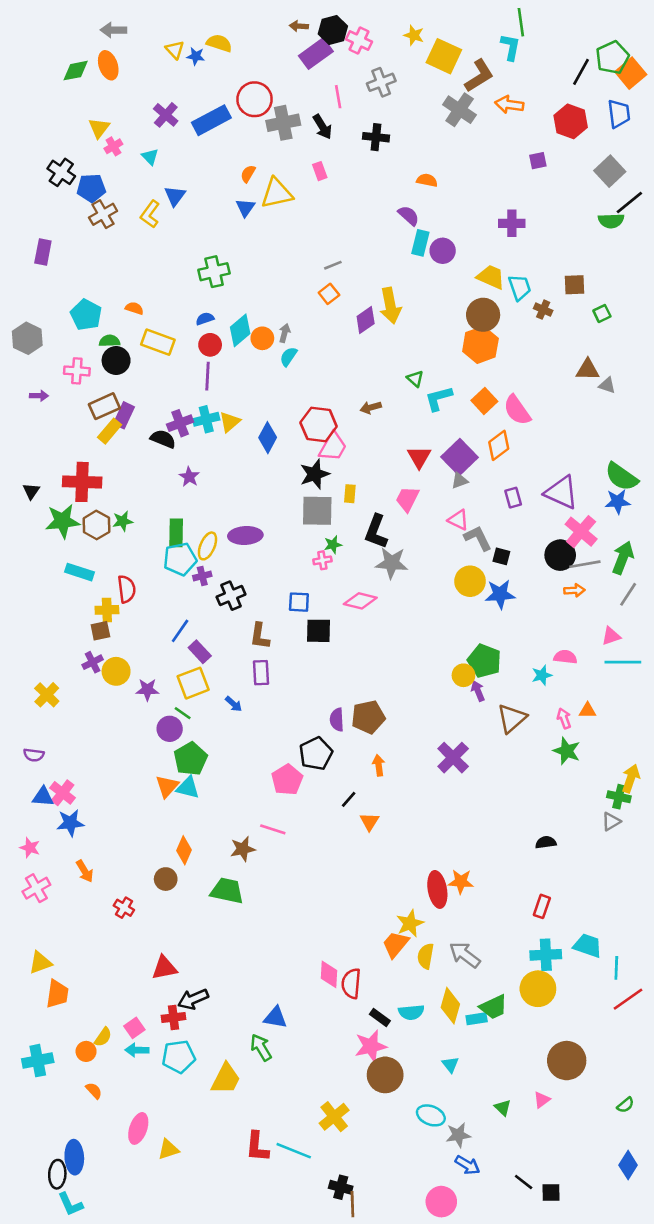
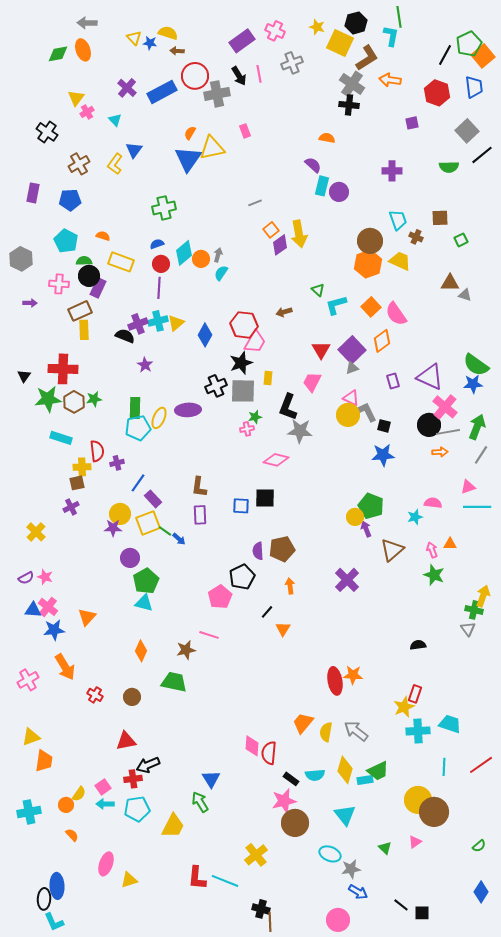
brown arrow: (299, 26) -> (177, 51), moved
black hexagon: (333, 30) -> (356, 23), moved
black arrow: (322, 127) -> (239, 76), moved
black cross: (376, 137) -> (349, 105), moved
blue pentagon: (91, 188) -> (70, 200), moved
blue triangle: (245, 208) -> (188, 159), size x1.8
green semicircle: (611, 221) -> (449, 167), moved
yellow trapezoid: (491, 277) -> (400, 261), moved
orange square: (329, 294) -> (271, 230), moved
purple rectangle: (124, 415) -> (98, 288), moved
yellow rectangle: (110, 431) -> (84, 330), turned -42
purple cross: (202, 576) -> (117, 463), moved
yellow circle: (470, 581) -> (348, 415), moved
black cross: (231, 596) -> (216, 386), moved
blue square: (299, 602) -> (241, 506), moved
black square: (319, 631) -> (265, 498), moved
yellow circle: (116, 671) -> (120, 514), moved
green line: (183, 713) -> (165, 531), moved
purple semicircle: (34, 755) -> (26, 578), turned -35
orange triangle: (167, 786) -> (87, 617), moved
gray triangle: (611, 822) -> (468, 629), turned -35
pink star: (30, 848) -> (45, 577), moved
orange arrow: (85, 871) -> (65, 667), size x1.5
brown circle: (166, 879) -> (132, 697), moved
yellow star: (410, 923) -> (404, 707), moved
cyan line: (616, 968) -> (444, 767), moved
yellow circle: (538, 989) -> (418, 800), moved
blue triangle: (275, 1017) -> (211, 779), turned 48
cyan triangle: (450, 1064) -> (345, 815), size x1.6

